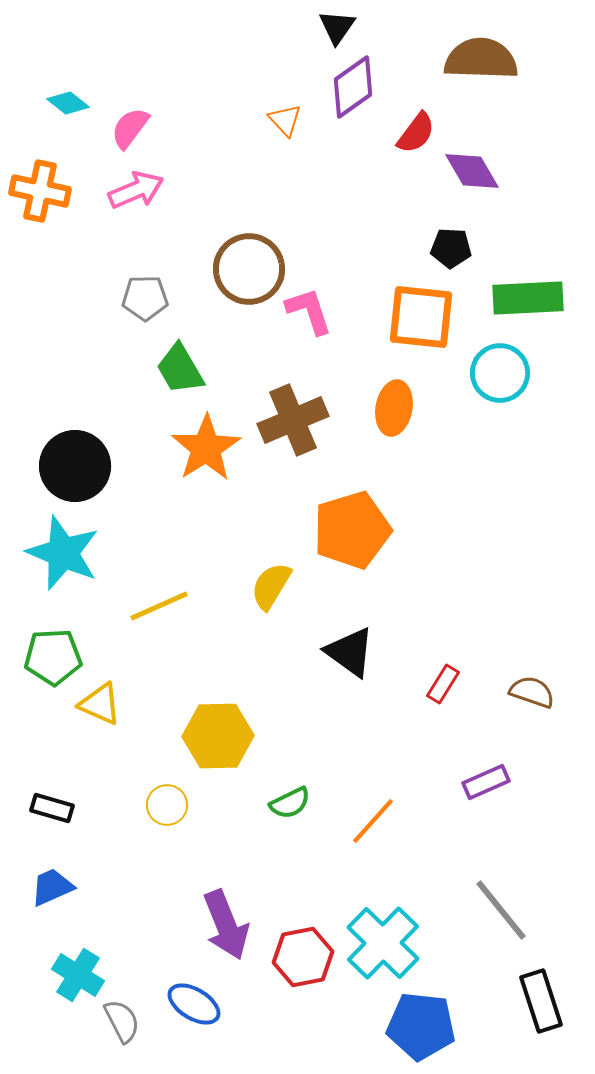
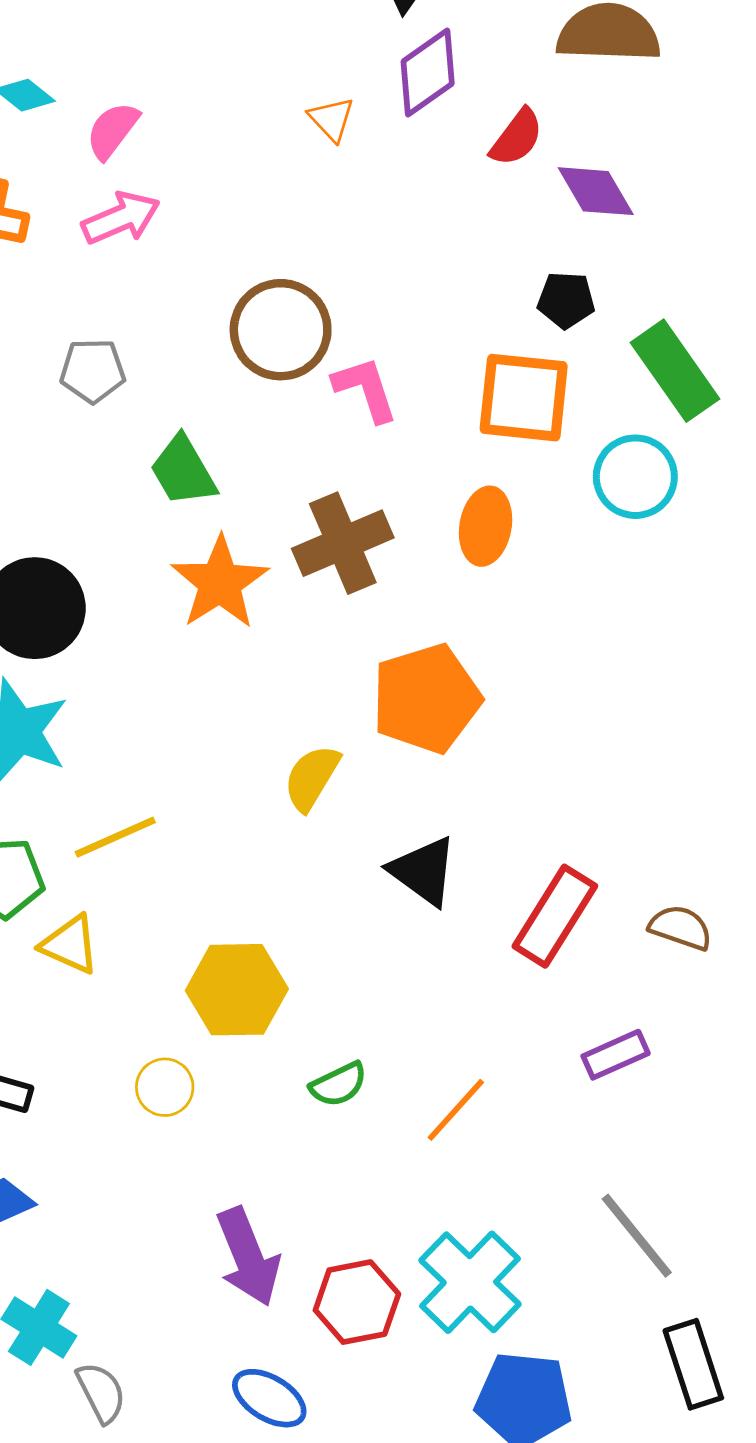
gray pentagon: (145, 298) -> (93, 371), moved
green rectangle: (528, 298) -> (675, 371), turned 58
yellow line: (159, 606) -> (115, 837), moved
red rectangle: (443, 684) -> (555, 916), size x1.8
blue ellipse: (194, 1004) -> (269, 1398), moved

